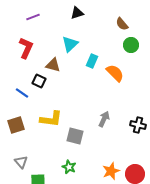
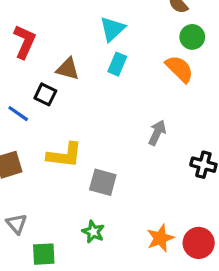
cyan triangle: (70, 44) -> (112, 29), moved
cyan rectangle: (92, 61) -> (117, 64), moved
orange semicircle: (115, 73) -> (179, 69), moved
gray arrow: (104, 119) -> (157, 133), moved

